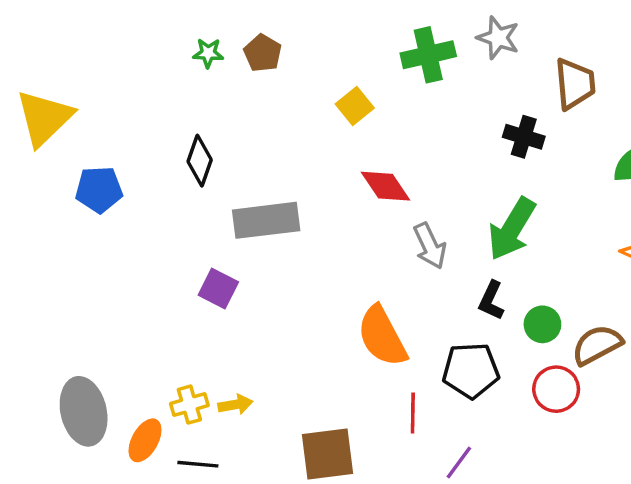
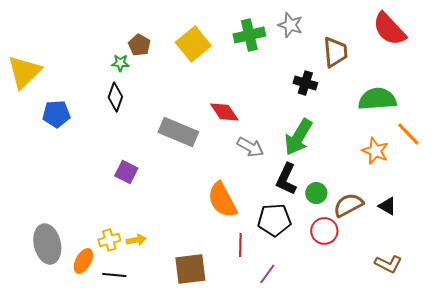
green star: (208, 53) -> (120, 63), moved
brown pentagon: (263, 53) -> (139, 45), moved
yellow square: (355, 106) -> (193, 44), moved, size x1.6
gray rectangle: (266, 220) -> (178, 132), moved, turned 30
gray arrow: (430, 246) -> (250, 147), turned -36
black L-shape: (491, 300) -> (286, 179), size x1.4

